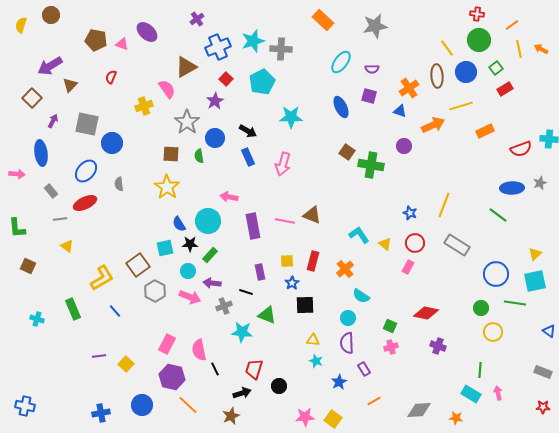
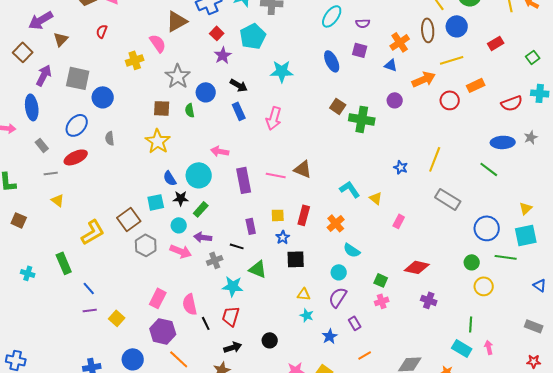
green square: (496, 68) -> (533, 57), moved
purple star: (215, 101) -> (223, 55), moved
purple arrow: (53, 121) -> (44, 75), size x1.5
red circle: (415, 243) -> (450, 100), moved
blue line: (115, 311) -> (89, 288), moved
purple semicircle: (347, 343) -> (338, 297), turned 35
red trapezoid: (254, 369) -> (231, 316), moved

